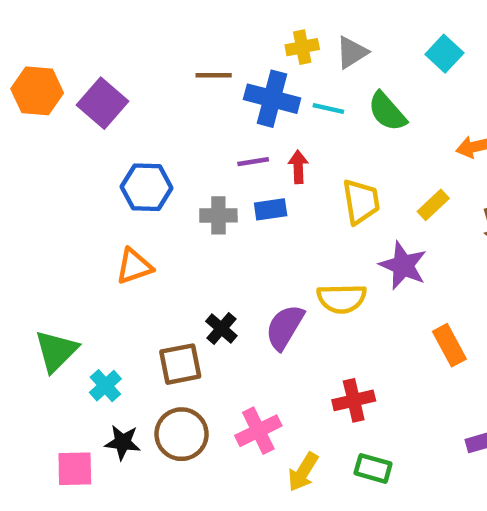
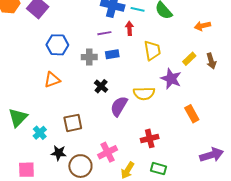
red arrow: (298, 167) -> (129, 28), moved
yellow rectangle: (433, 205) -> (189, 59), moved
black cross: (221, 328) -> (101, 86), moved
brown circle: (182, 434) -> (80, 166), moved
black star: (123, 442) -> (59, 153), moved

